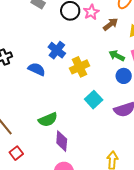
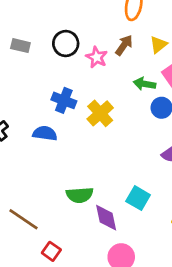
pink star: (91, 12) -> (97, 57), moved
cyan square: (94, 100) -> (138, 198), moved
green semicircle: (48, 120) -> (80, 195), turned 36

